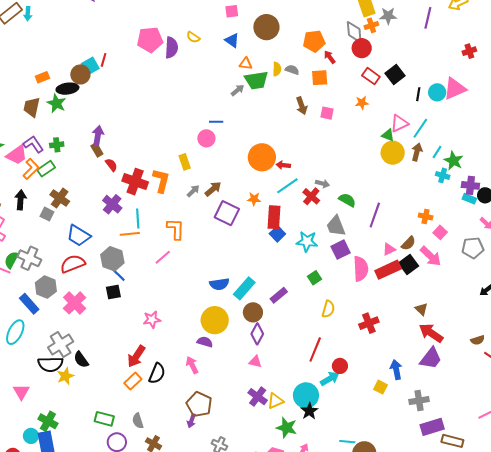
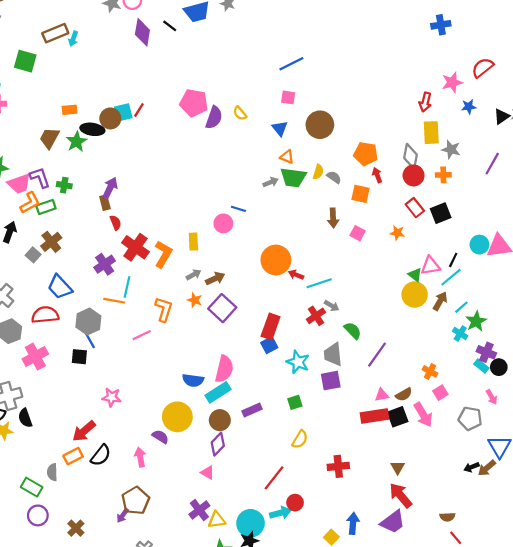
orange cross: (371, 25) -> (443, 175), moved
black line: (418, 94) -> (453, 260), moved
cyan line: (287, 186) -> (319, 283), moved
orange star: (254, 199) -> (195, 300), moved
pink semicircle: (361, 269) -> (224, 369), moved
gray semicircle: (138, 421) -> (52, 472), moved

